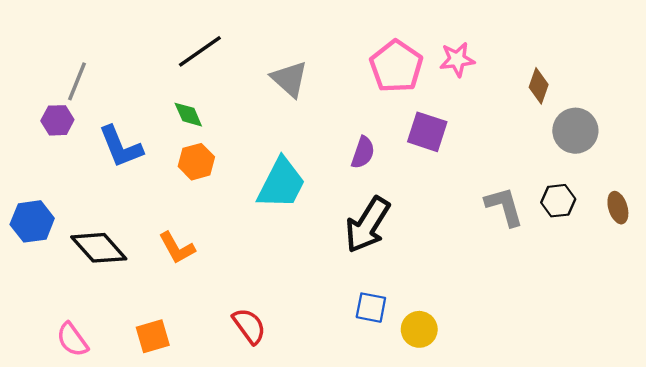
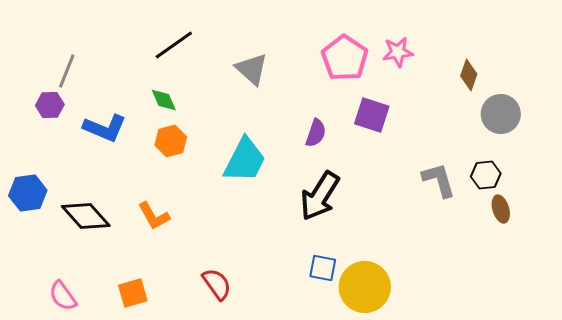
blue L-shape: (121, 147) -> (105, 128), turned -45
brown ellipse: (618, 208) -> (501, 209), moved
yellow circle: (419, 329) -> (365, 287), size x1.6

